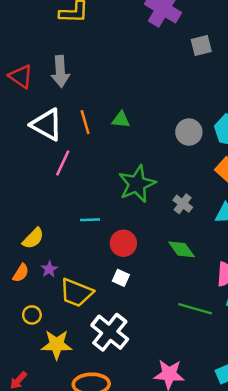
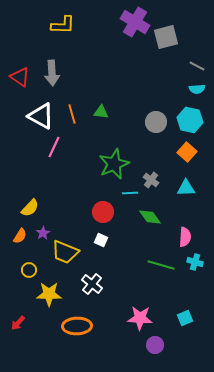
gray square: (201, 45) -> (166, 37), moved, size x1.4
cyan line: (90, 220) -> (130, 193), moved
white cross: (110, 332) -> (92, 284), size x0.7

